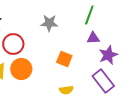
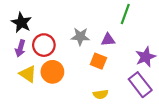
gray star: (49, 23) -> (80, 37), moved
purple triangle: (93, 38) -> (108, 40), moved

